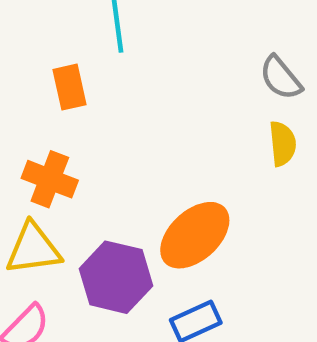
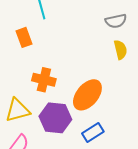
gray semicircle: (281, 78) -> (116, 21), turned -55
orange cross: (50, 179) -> (44, 80), moved

